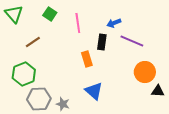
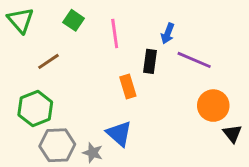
blue arrow: (114, 23) -> (168, 33), turned -48
blue triangle: (94, 91) -> (119, 134), moved
black triangle: (158, 91) -> (232, 134), turned 48

